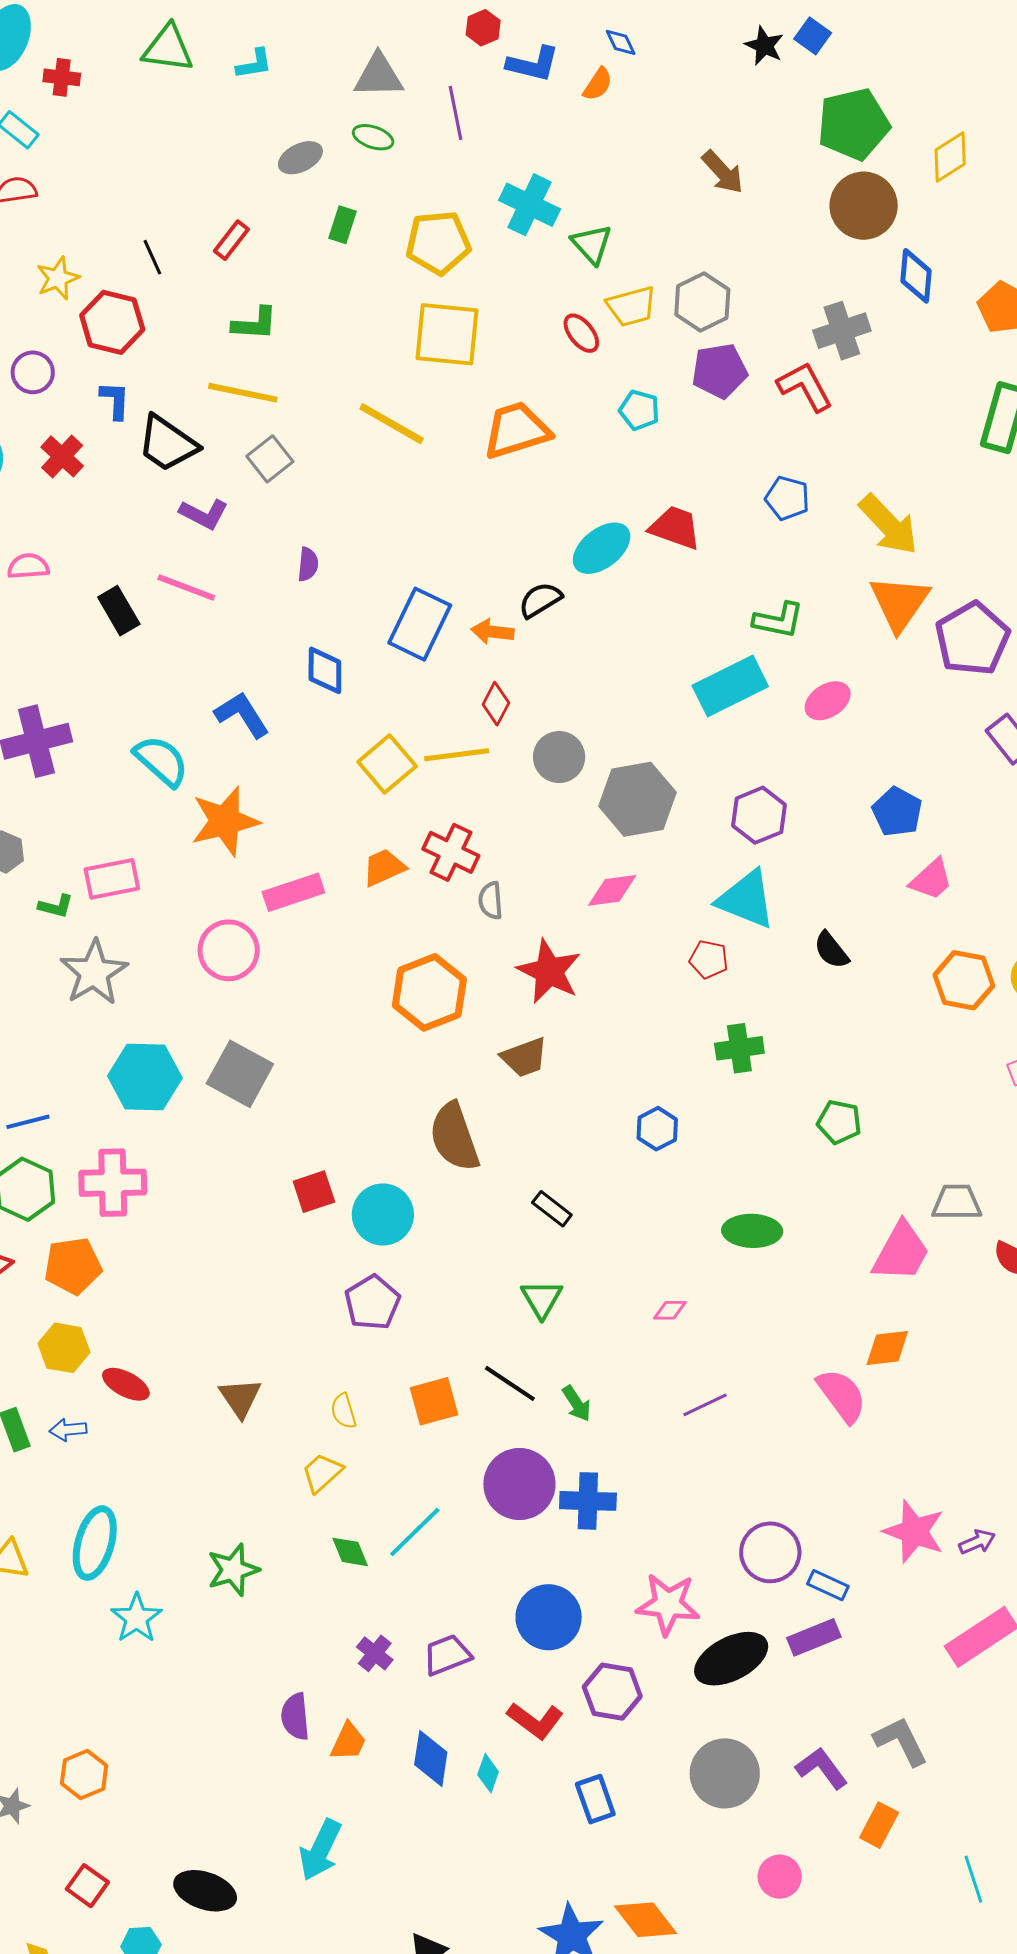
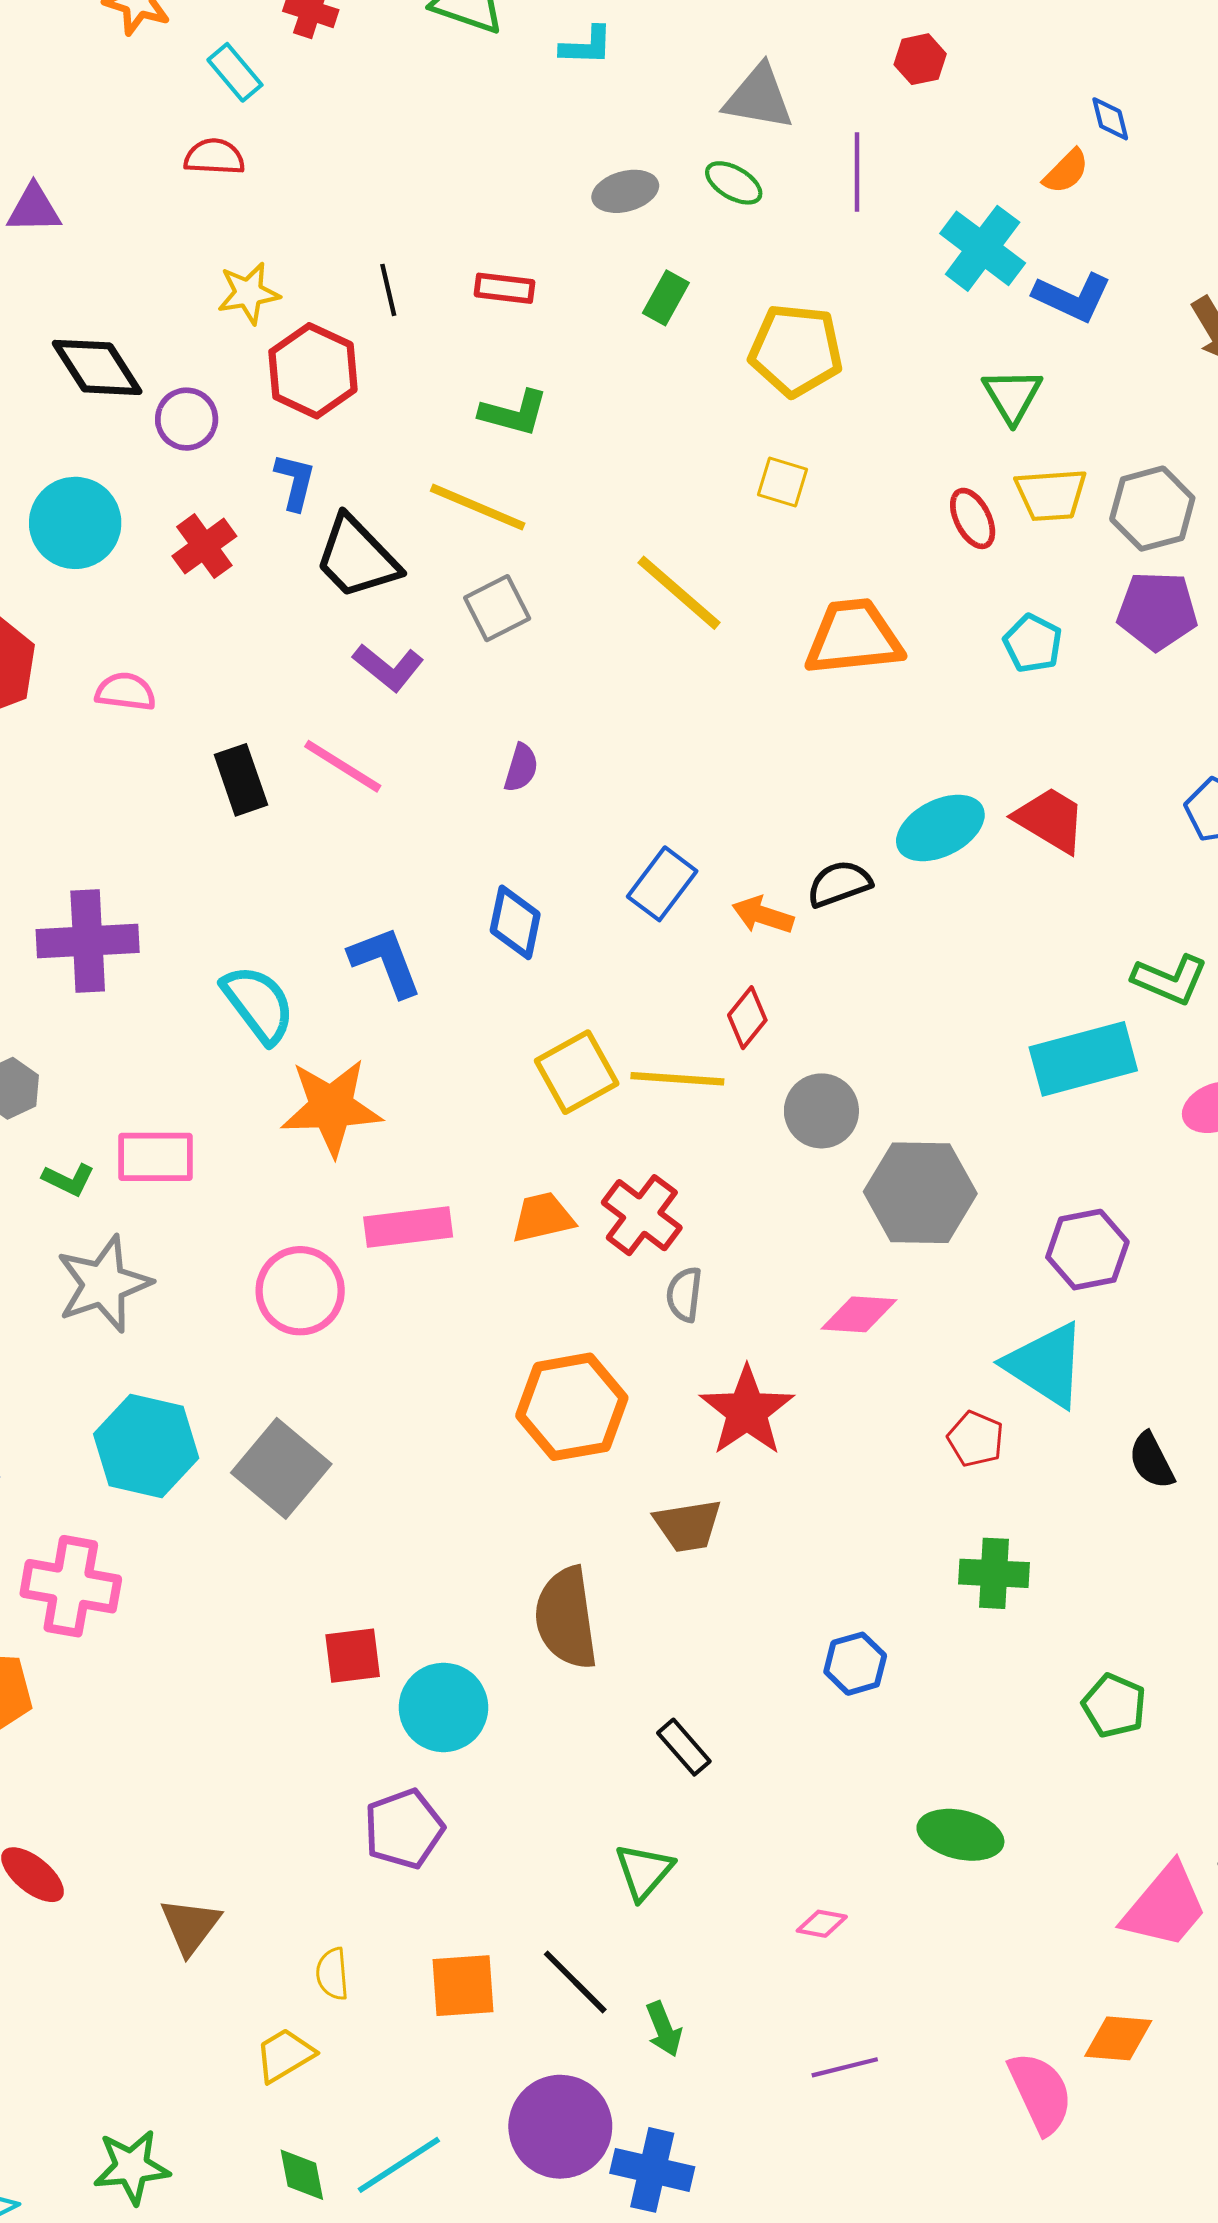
blue L-shape: (533, 64) -> (1072, 297), moved
cyan cross: (530, 205) -> (983, 248), moved
red rectangle: (231, 240) -> (504, 288), turned 48
yellow square: (447, 334) -> (783, 482), size x0.5
blue rectangle: (420, 624) -> (662, 884), size x0.7

